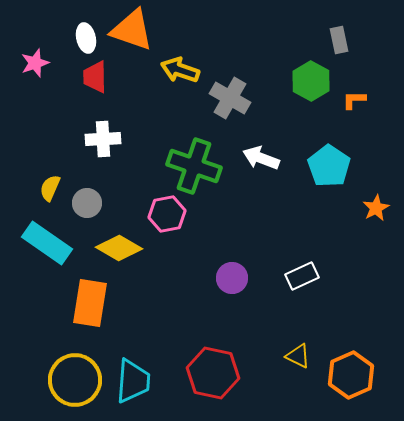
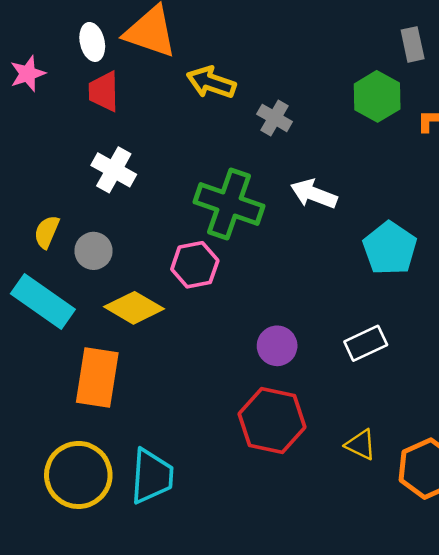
gray cross: (230, 98) -> (275, 118), size x0.7
white cross: (103, 139) -> (114, 170), turned 32
cyan pentagon: (329, 166) -> (390, 248), moved
red hexagon: (213, 373) -> (272, 421), moved

